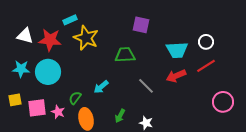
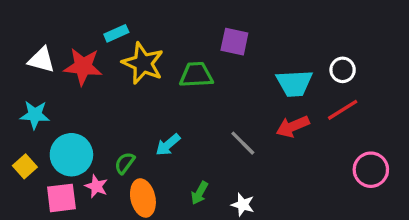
green trapezoid: (125, 55) -> (196, 75), moved
cyan circle: (48, 72) -> (71, 155), moved
yellow square: (15, 100) -> (25, 166), turned -32
pink square: (37, 108) -> (61, 198), moved

